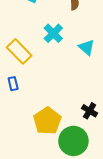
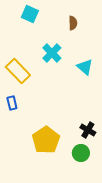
green circle: (73, 141) -> (81, 153), moved, size x0.6

